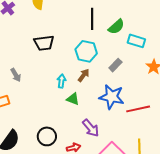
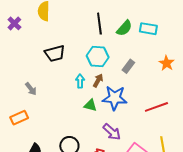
cyan rectangle: (136, 41) -> (148, 29), moved
cyan arrow: (61, 81) -> (80, 81), moved
blue star: (112, 97) -> (115, 98), moved

